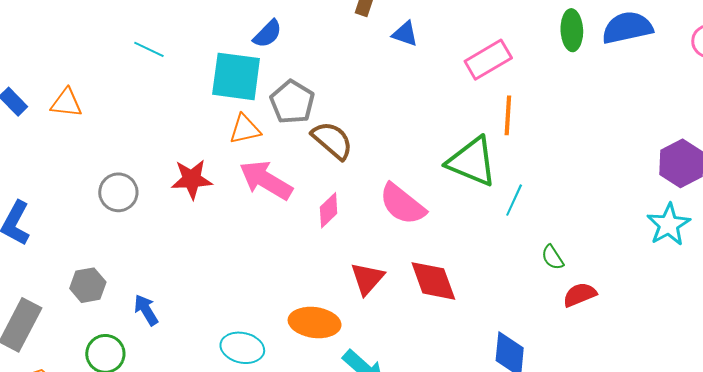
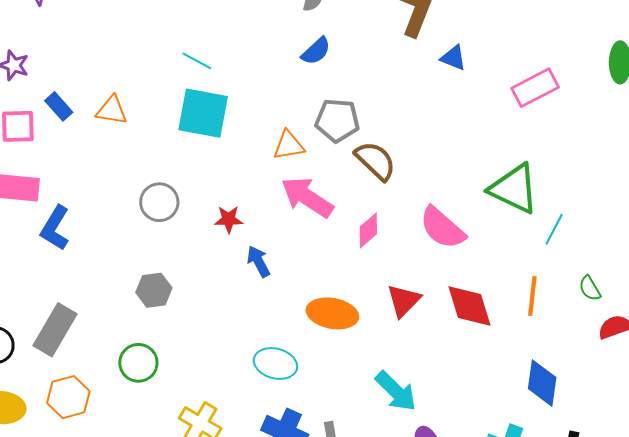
cyan square: (236, 76) -> (203, 113), moved
gray pentagon: (292, 102) -> (337, 120), turned -30
orange line: (508, 115) -> (532, 296), moved
red star: (192, 179) -> (229, 219), moved, size x0.7
gray hexagon: (88, 285) -> (154, 290), moved
blue arrow: (146, 310) -> (258, 261), moved
orange ellipse: (315, 323) -> (332, 313), moved

